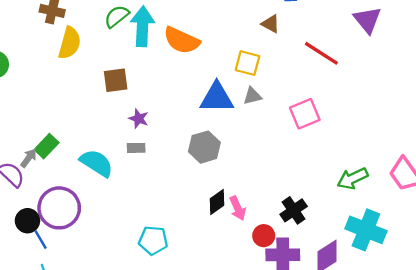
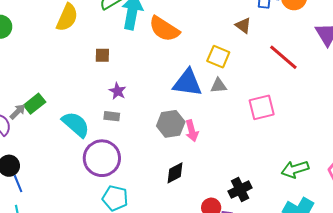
brown square: (116, 80) -> (102, 55), size x0.7
purple circle: (59, 208) -> (102, 158), moved
pink arrow: (238, 208) -> (192, 131), moved

